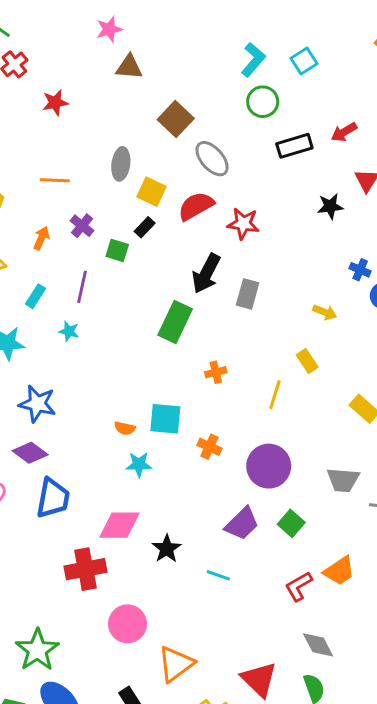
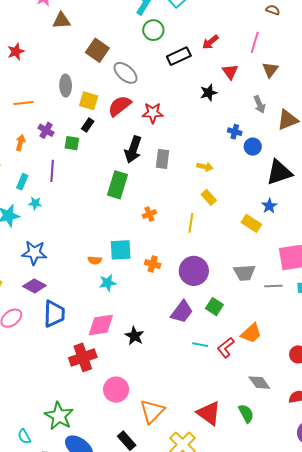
yellow arrow: (325, 312) -> (205, 167), moved
cyan star: (69, 331) -> (35, 203), moved
cyan line: (218, 575) -> (200, 345), moved
gray diamond: (318, 645) -> (259, 383), moved

